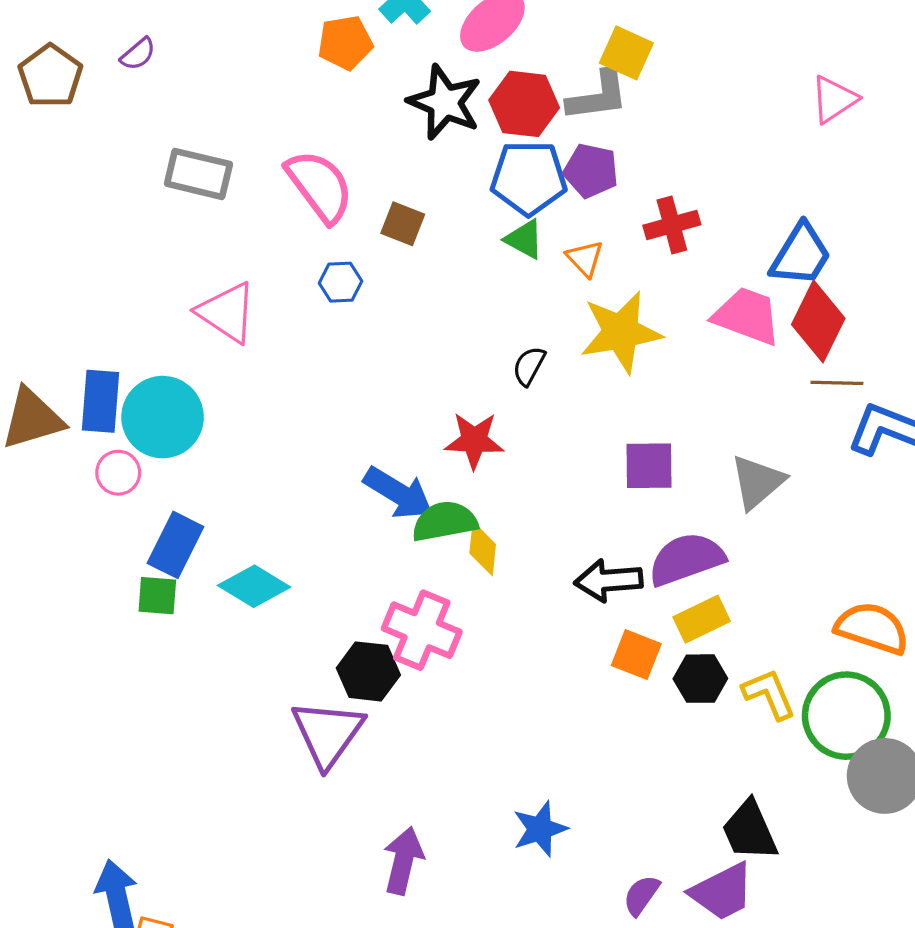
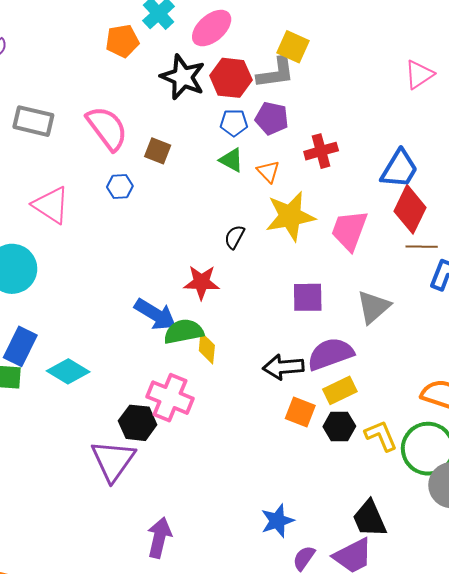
blue pentagon: (529, 178) -> (234, 123), size x0.6
pink trapezoid: (747, 316) -> (349, 230), moved, turned -90
blue star: (540, 829) -> (277, 521), moved

